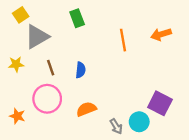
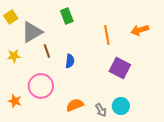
yellow square: (21, 15) -> (11, 17), moved
brown line: (51, 68) -> (47, 51), moved
purple square: (160, 103) -> (120, 68), moved
orange semicircle: (86, 109) -> (75, 105), moved

